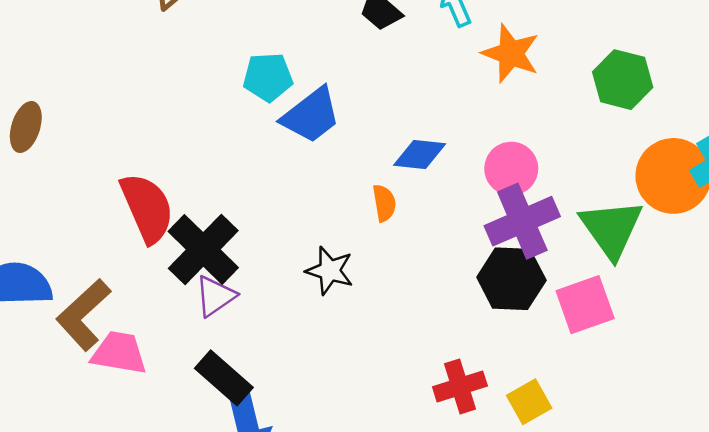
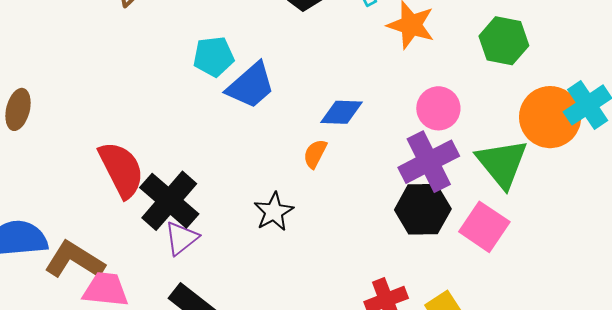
pink circle: (511, 169) -> (438, 108), moved
orange semicircle: (384, 203) -> (315, 154), turned -140
black star: (330, 271) -> (274, 212), turned 30
pink square: (585, 305) -> (484, 227), turned -33
brown L-shape: (83, 315) -> (75, 260), turned 78

